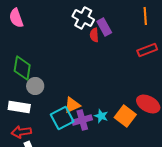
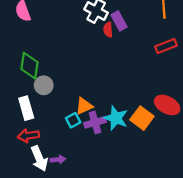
white rectangle: (19, 107) -> (26, 108), turned 65
cyan star: (101, 116) -> (116, 118), size x1.6
cyan square: (62, 118) -> (73, 120), size x0.6

